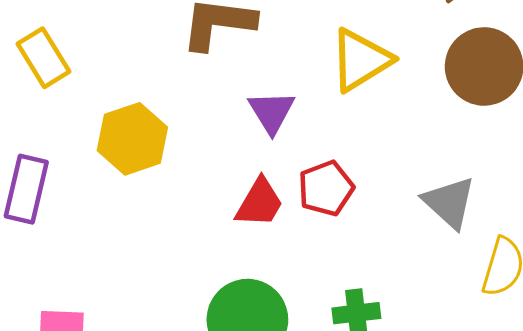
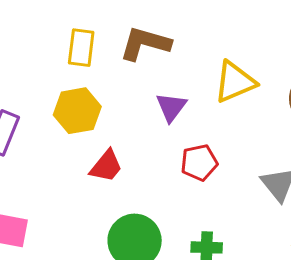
yellow rectangle: (44, 58) -> (81, 48), moved, turned 30
red trapezoid: (260, 203) -> (106, 166), moved

